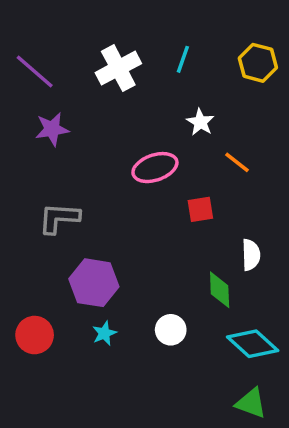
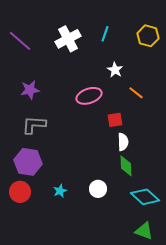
purple star: (52, 129) -> (30, 90), moved
white semicircle: (251, 255) -> (123, 142), moved
purple hexagon: (94, 283) -> (28, 162), moved

